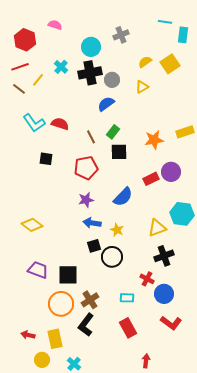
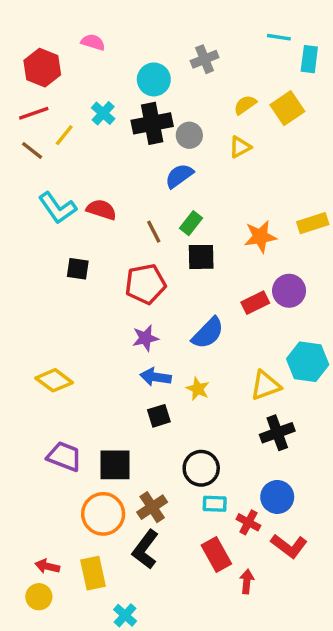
black circle: (112, 257) -> (201, 468), moved
red cross: (147, 279) -> (248, 522), moved
yellow circle: (42, 360) -> (39, 597), moved
red arrow: (146, 361) -> (247, 582), moved

